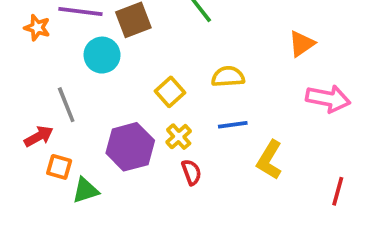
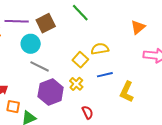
yellow square: (170, 92) -> (80, 60), moved
gray line: (66, 105) -> (40, 66), moved, turned -36
red semicircle: (191, 172) -> (87, 112), moved

